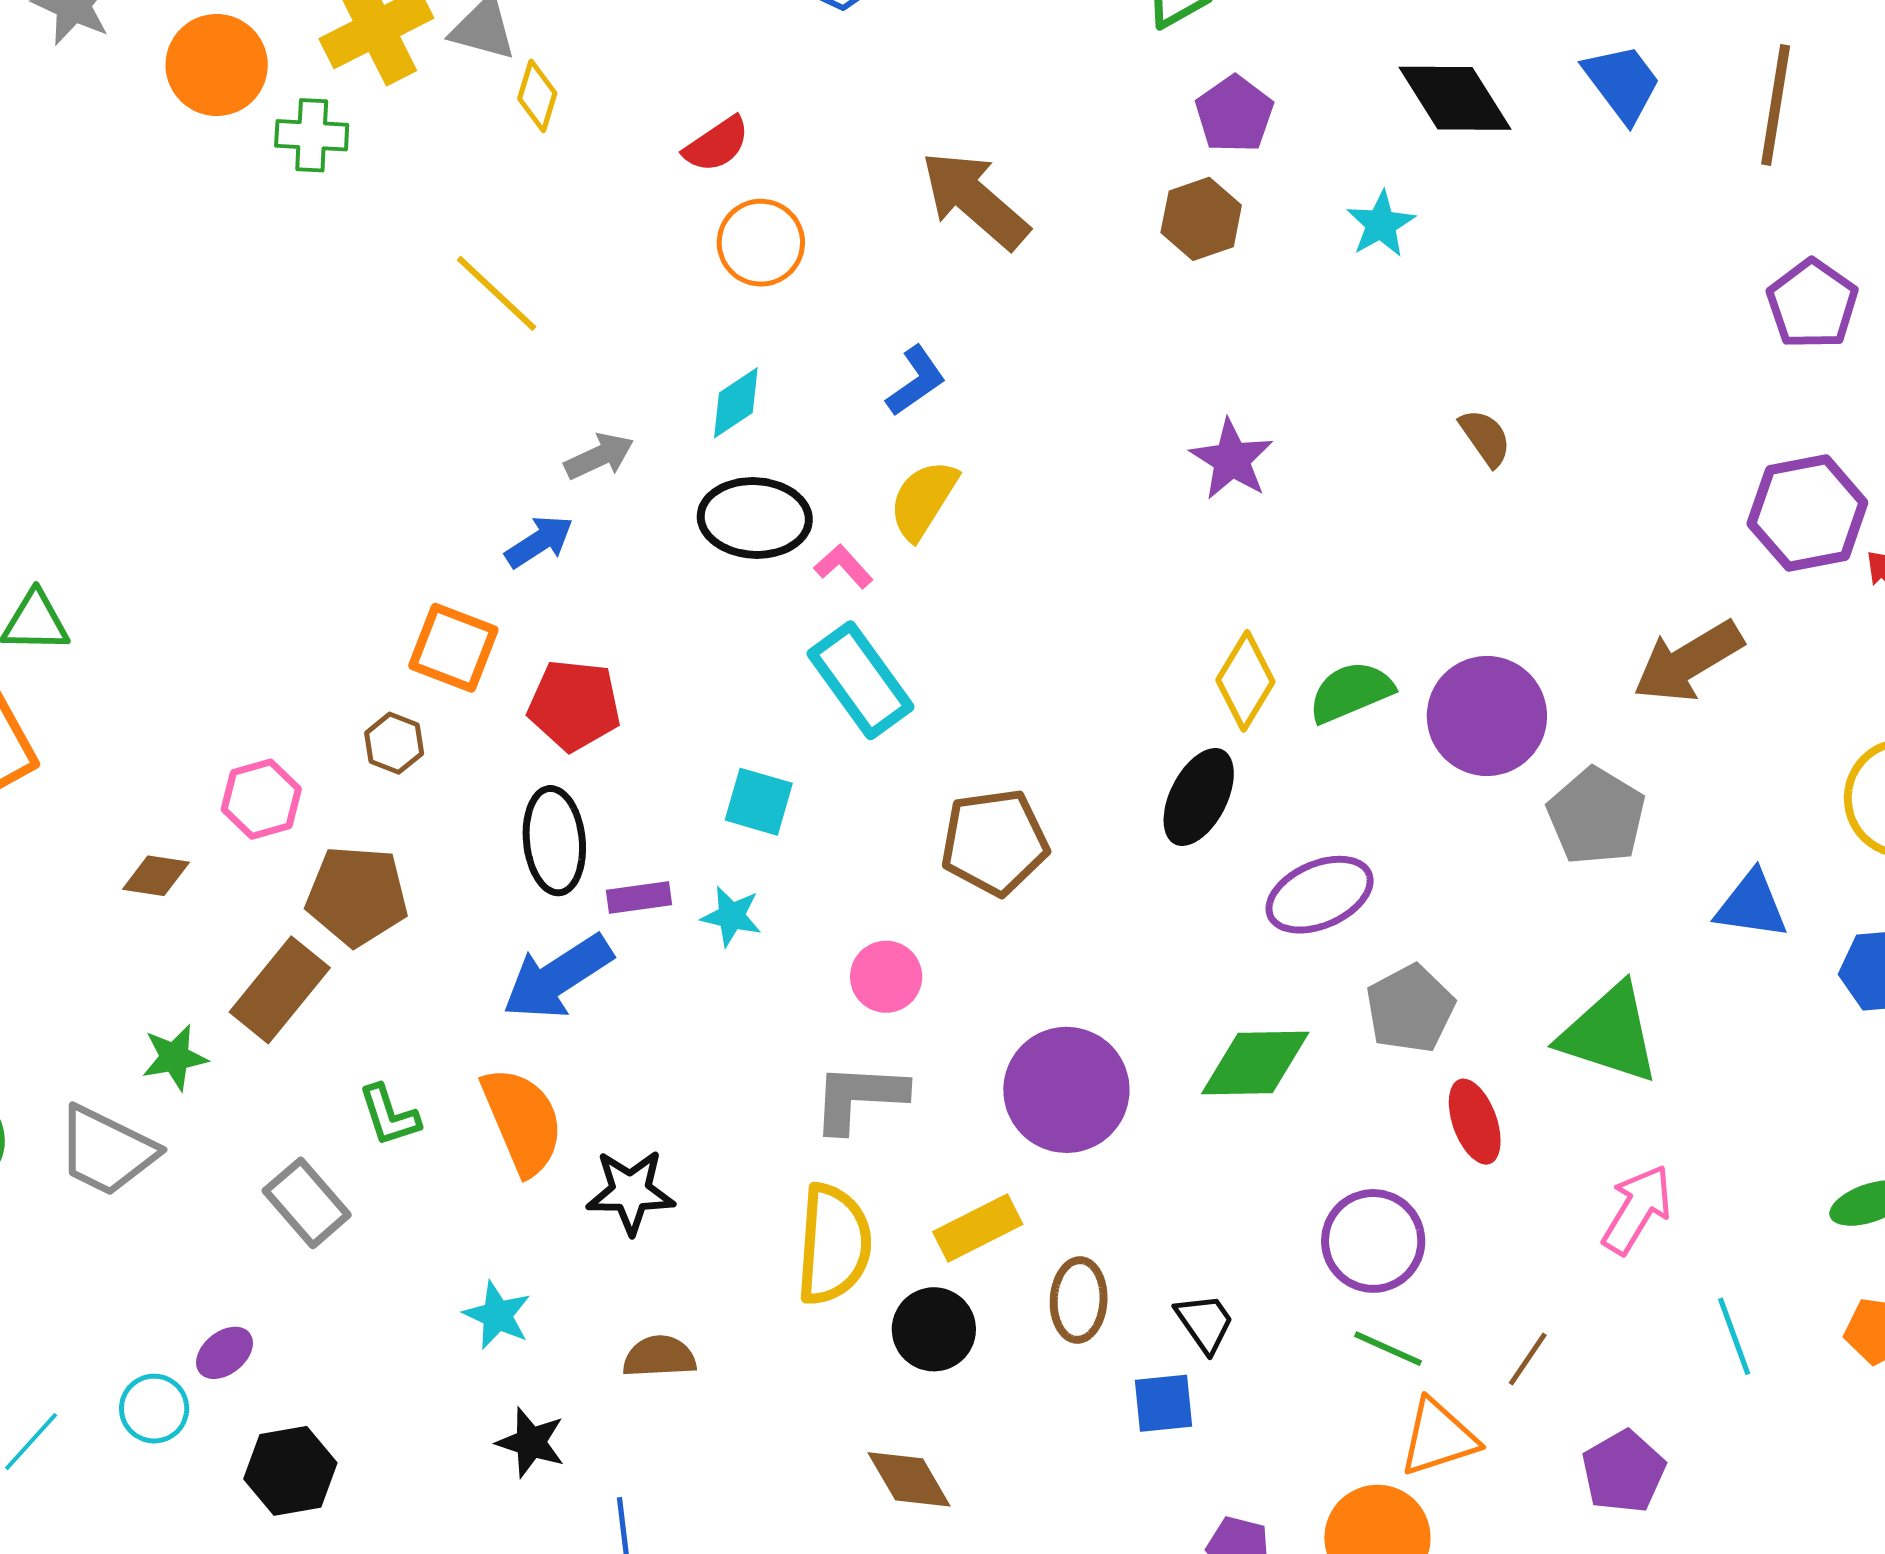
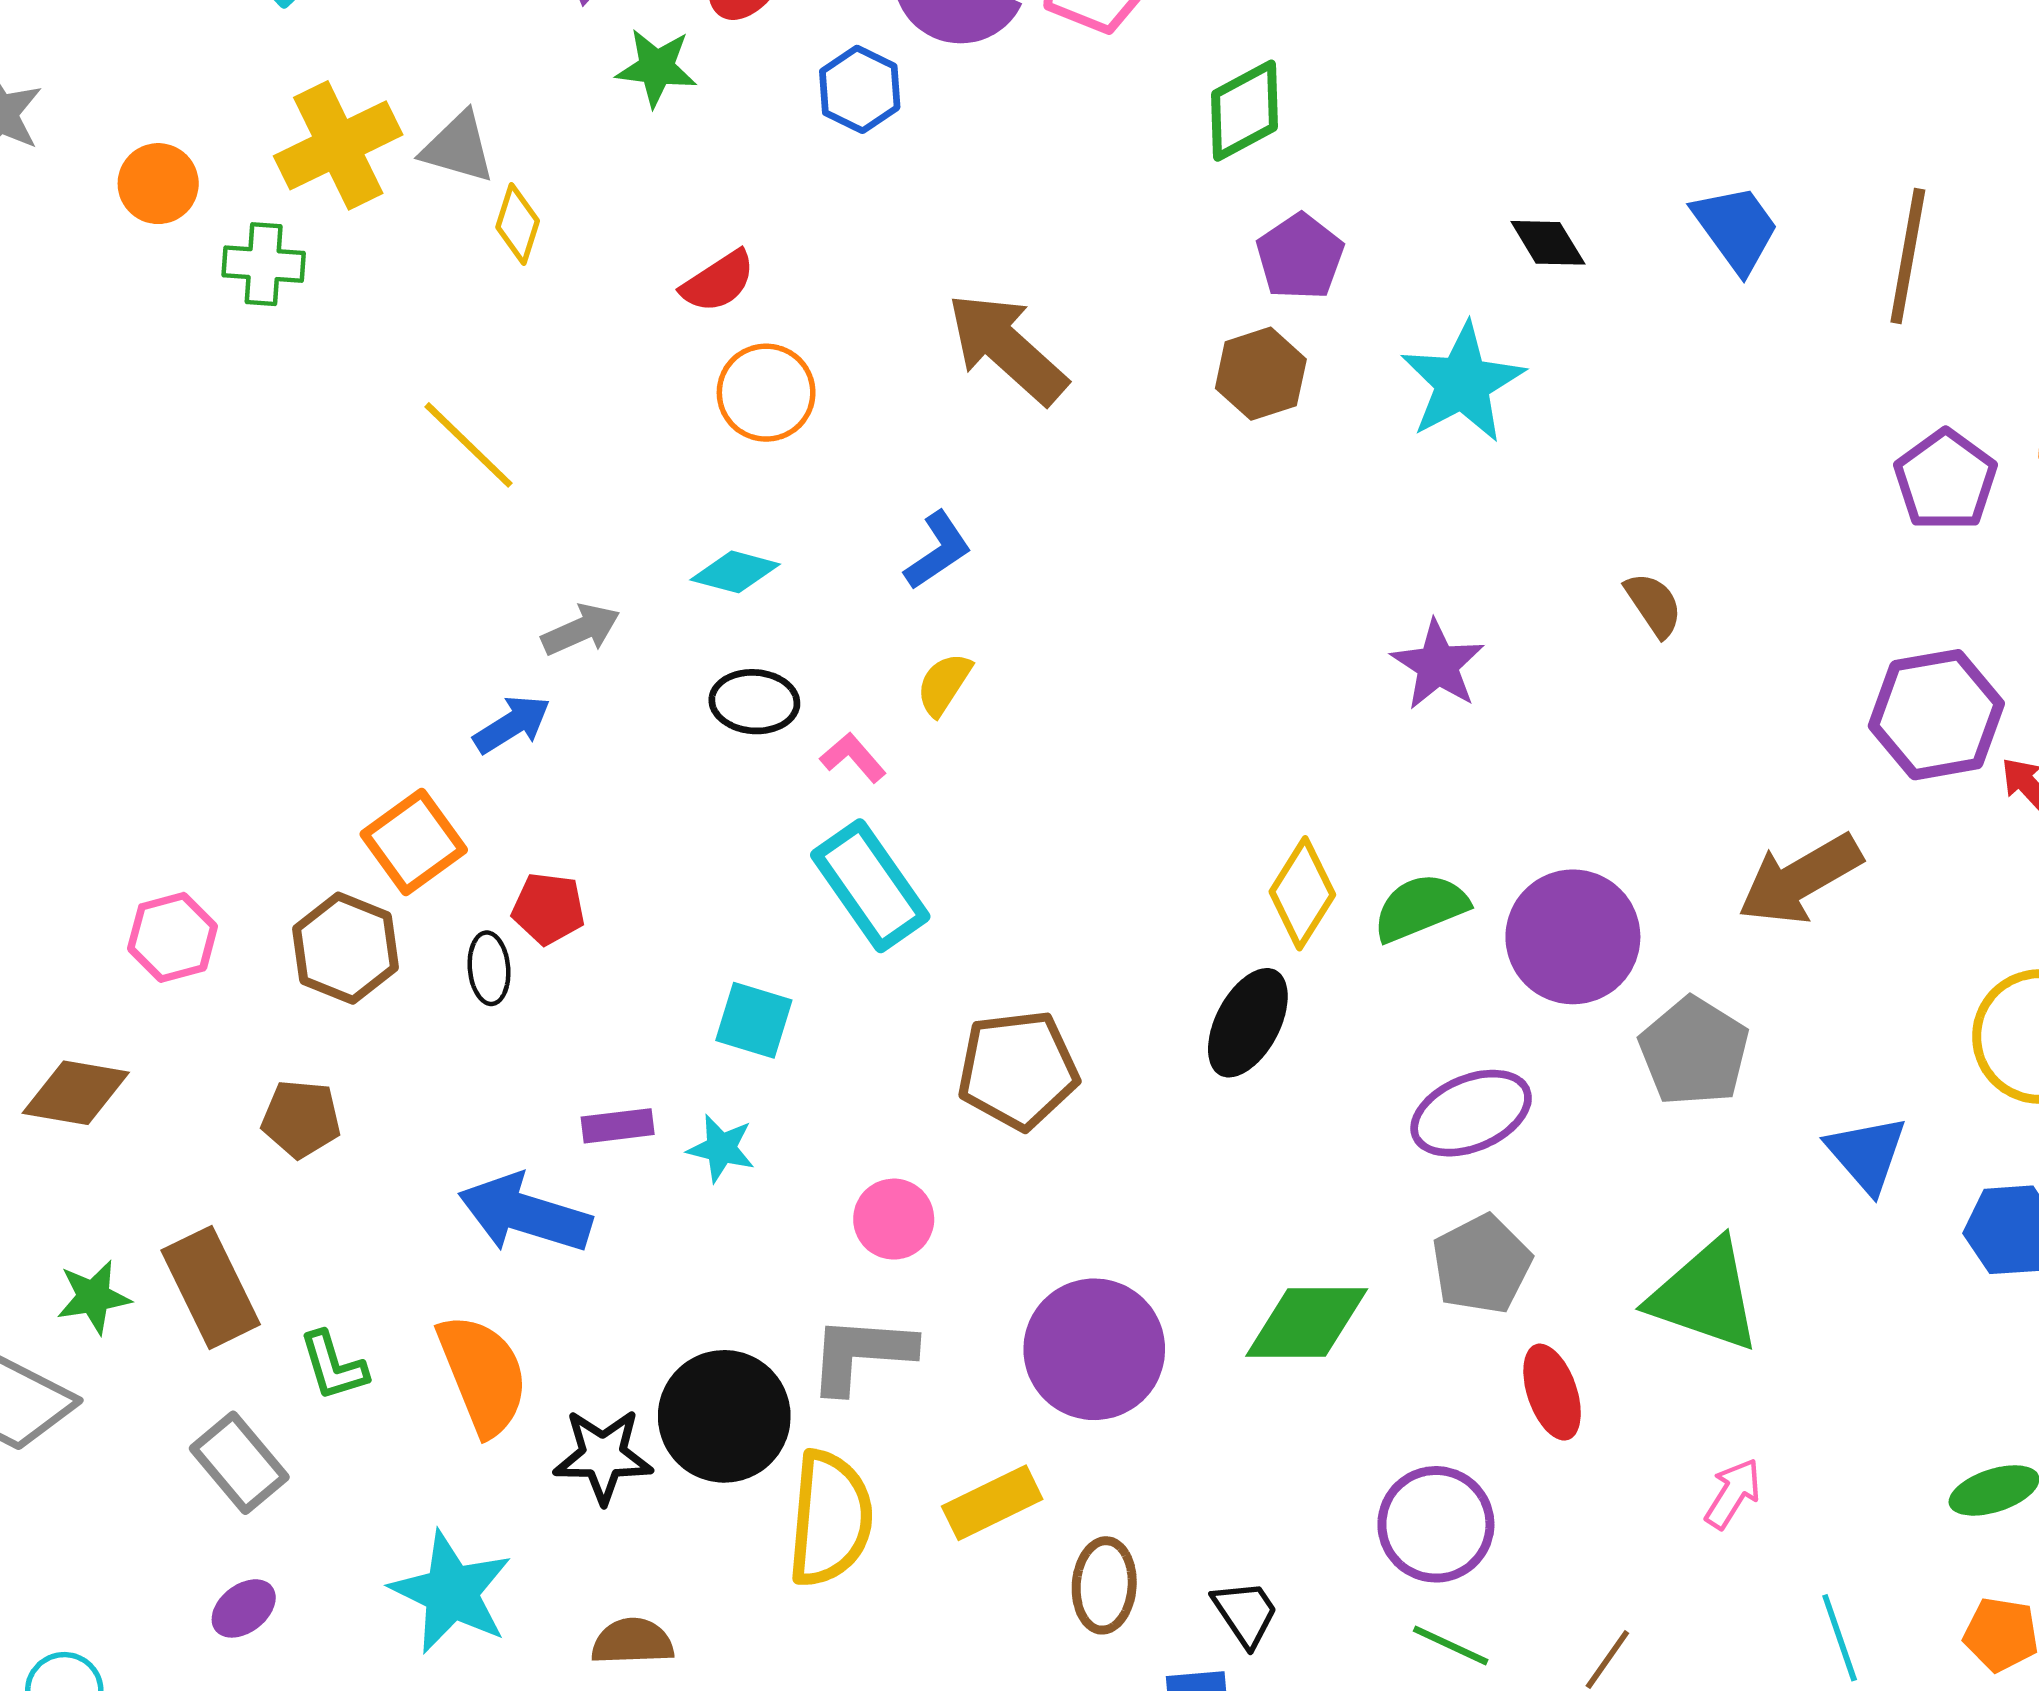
orange circle: (217, 65) -> (158, 184), size x0.7
black diamond: (1455, 98) -> (1548, 243), size x0.6
cyan star: (1381, 224) -> (1463, 383), size x1.6
cyan diamond: (736, 403) -> (735, 572), turned 48
brown semicircle: (1485, 438) -> (1654, 605), moved
purple star: (1232, 459) -> (1438, 665), moved
yellow semicircle: (923, 500) -> (944, 684), size x0.7
black ellipse: (755, 518) -> (754, 702), size x0.7
orange square: (453, 648) -> (414, 842), turned 32
red pentagon: (574, 705) -> (548, 909), size x0.7
brown hexagon: (394, 743) -> (346, 948), size x1.6
pink hexagon: (261, 799) -> (172, 937), moved
black ellipse: (554, 841) -> (489, 968), moved, size x0.6
brown diamond: (156, 876) -> (76, 1093), size x1.4
purple ellipse: (1320, 895) -> (1471, 1113), moved
brown pentagon: (357, 896) -> (301, 1119), size x0.7
blue triangle: (1752, 905) -> (1867, 1154), turned 40
blue arrow: (558, 977) -> (525, 1214), turned 49
brown rectangle: (280, 990) -> (211, 1287), moved, turned -66
pink arrow: (1637, 1209) -> (1733, 1493), size x0.7
cyan star: (497, 1315) -> (451, 1592), size x1.6
black circle: (934, 1329) -> (724, 1416), moved, size x1.4
purple ellipse: (225, 1353) -> (244, 1608), moved

